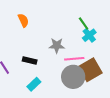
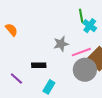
orange semicircle: (23, 20) -> (11, 30), moved
green line: (84, 23) -> (81, 16), turned 40

